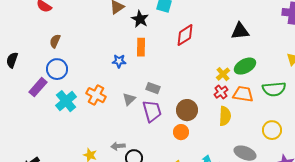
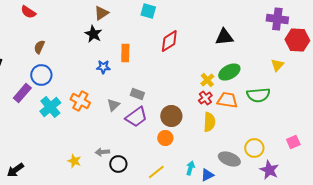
black star: (140, 19) -> (93, 34), moved
purple trapezoid: (152, 111) -> (136, 117), turned 70
yellow circle: (272, 130) -> (254, 148), moved

